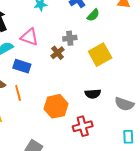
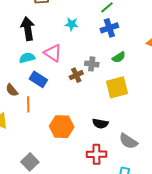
green semicircle: (93, 15) -> (119, 57), moved
red cross: (83, 126) -> (96, 154), moved

